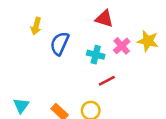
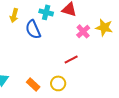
blue semicircle: (60, 43) -> (33, 29), turned -48
cyan cross: (96, 55) -> (46, 12), moved

